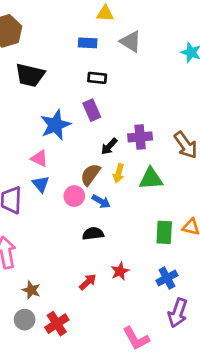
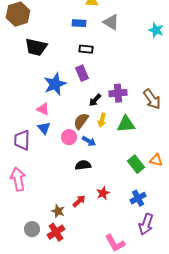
green rectangle: (164, 232) -> (136, 164), turned -42
brown star: (31, 290) -> (58, 211), moved

